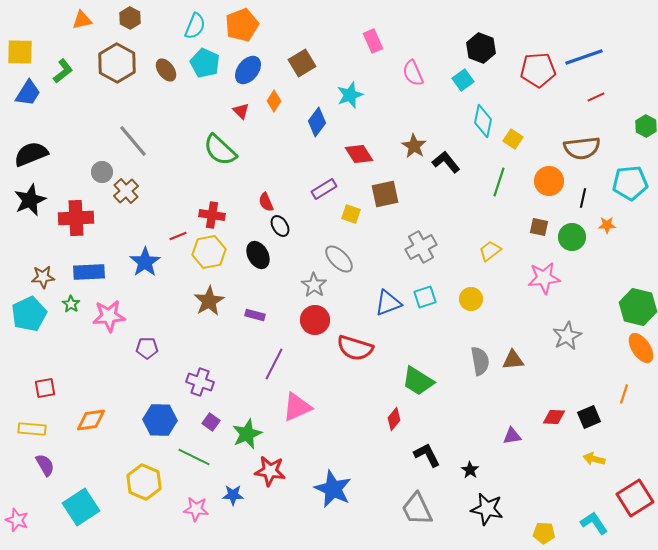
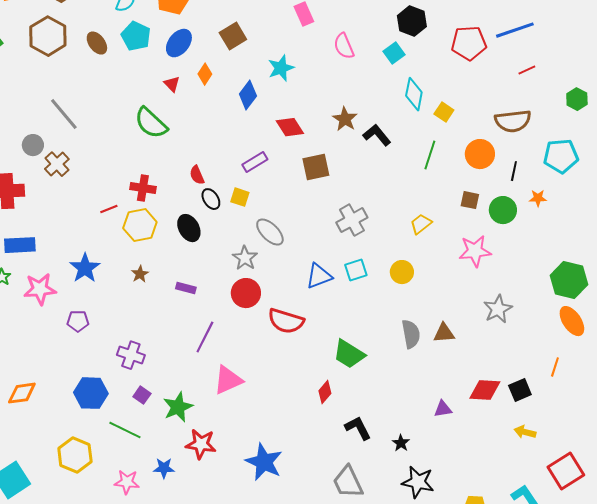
yellow square: (351, 214) -> (240, 197), moved
blue star: (145, 262) -> (85, 268), moved
brown star: (209, 301) -> (140, 274), size x0.6
red diamond: (554, 417) -> (485, 390), size x1.4

